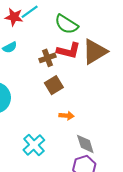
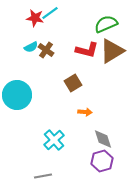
green semicircle: (66, 24) -> (106, 24), moved, turned 125
brown cross: (48, 58) -> (46, 50), moved, turned -35

